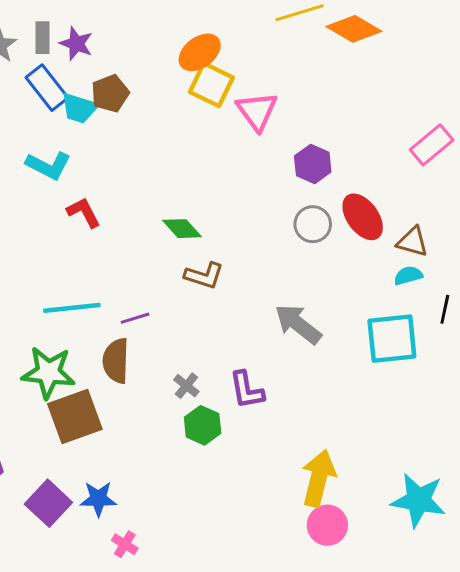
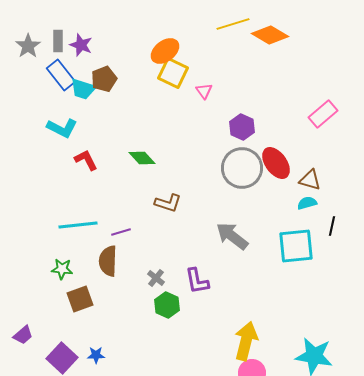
pink triangle: (257, 111) -> (204, 91), size x0.6
gray circle: (313, 224) -> (242, 168), size x1.6
green diamond: (182, 229) -> (142, 158), moved
green star: (48, 372) -> (62, 269), size x0.6
brown square: (75, 417) -> (80, 299), size x0.7
blue star: (98, 499) -> (96, 355), size x0.7

